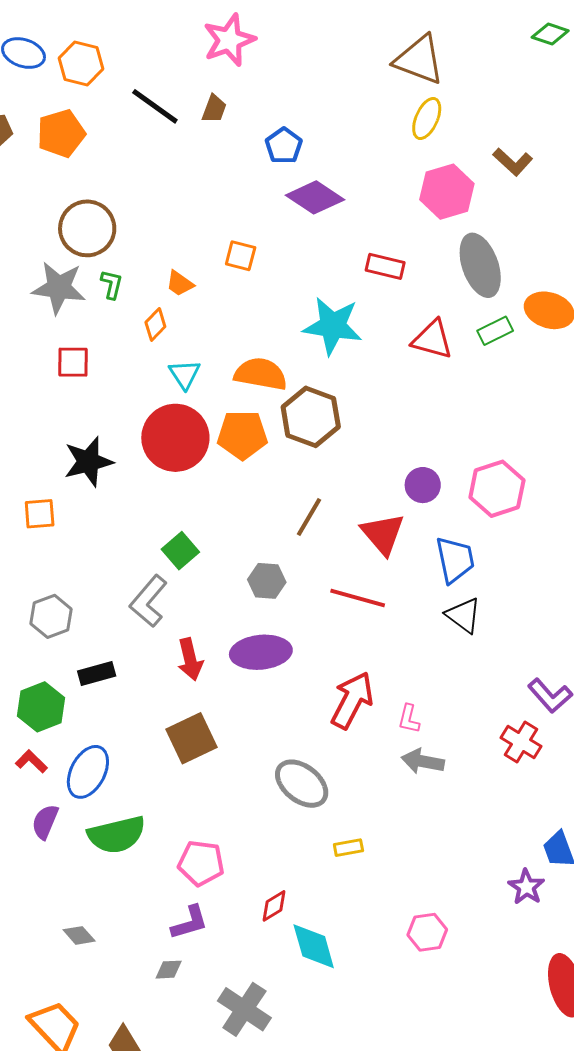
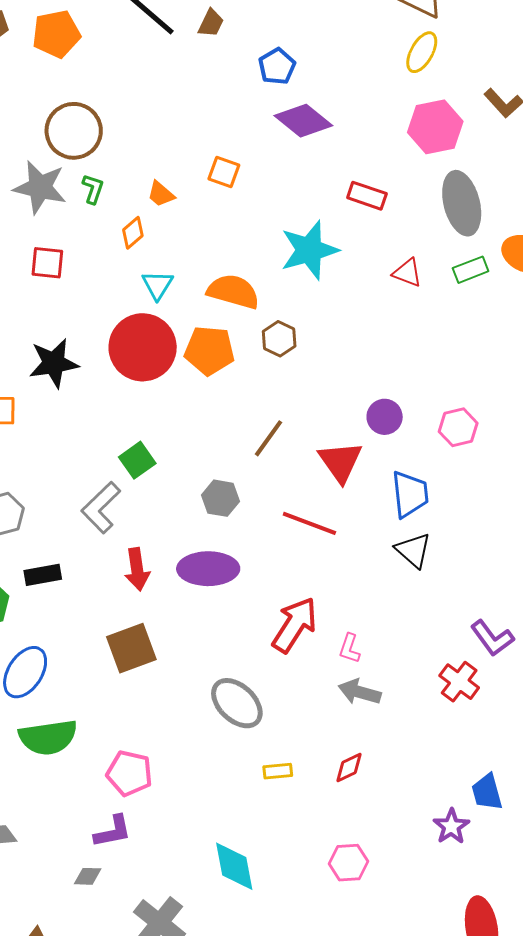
cyan star: (333, 326) -> (309, 250), turned -30
red triangle: (432, 339) -> (407, 273), size x0.7
brown hexagon: (311, 417) -> (279, 339), size x0.6
pink hexagon: (497, 489) -> (458, 427), size x0.7
red diamond: (274, 906) -> (349, 768), moved

